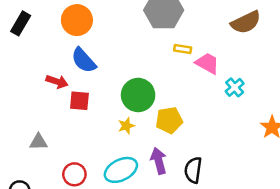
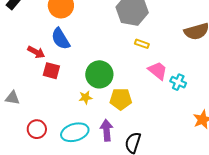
pink trapezoid: (207, 63) -> (158, 71), moved
cyan cross: (235, 87) -> (178, 82), turned -35

